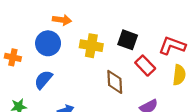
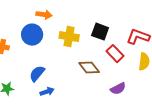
blue semicircle: (43, 80) -> (37, 74), moved
brown diamond: (115, 82) -> (89, 68), turned -35

